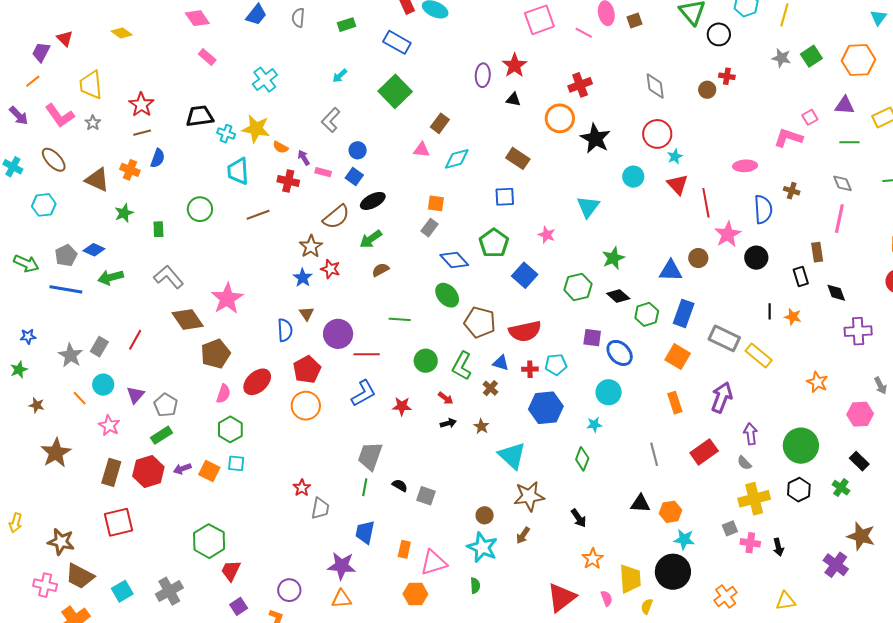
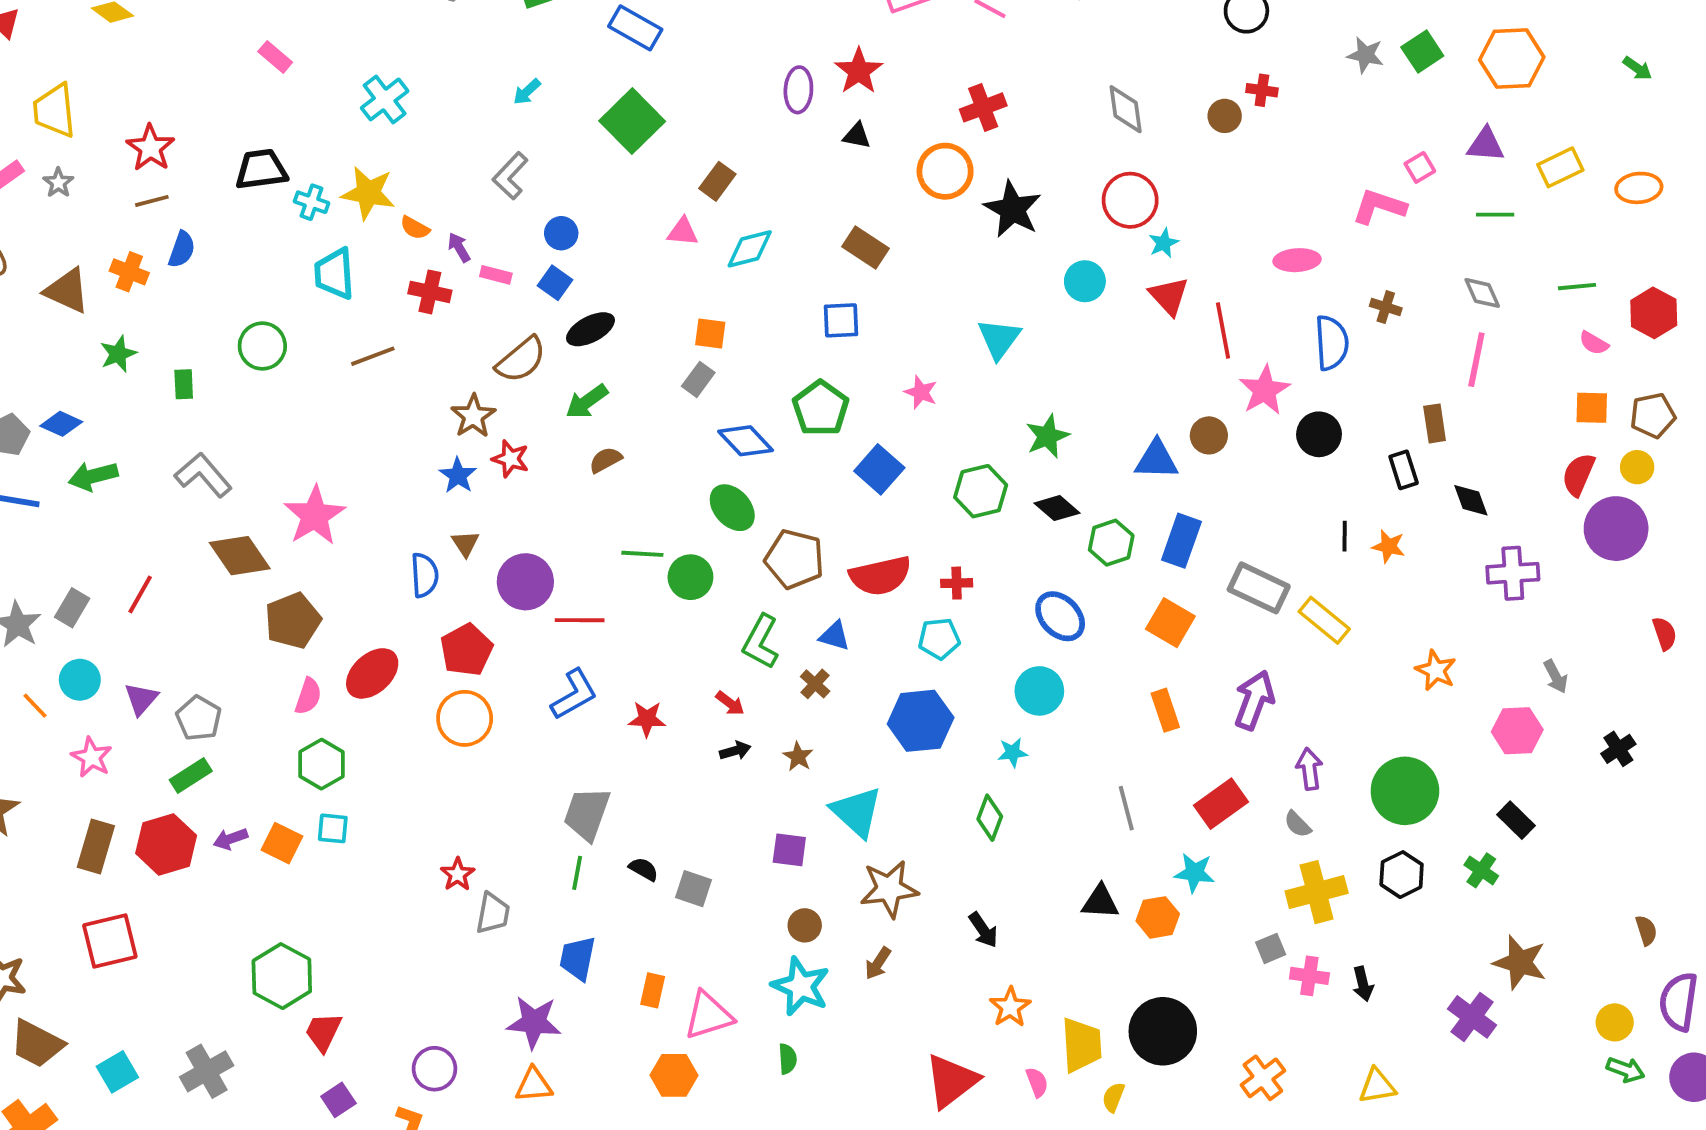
purple square: (592, 338) -> (789, 850), moved
green circle: (426, 361) -> (690, 577), moved
red cross: (530, 369) -> (957, 583), moved
cyan star: (684, 539) -> (1194, 873), moved

